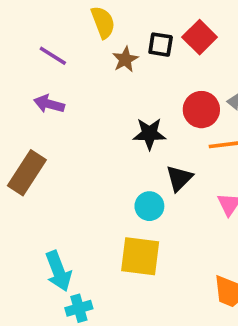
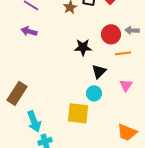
brown rectangle: (27, 173) -> (17, 93), moved
cyan circle: (149, 206) -> (94, 93), moved

